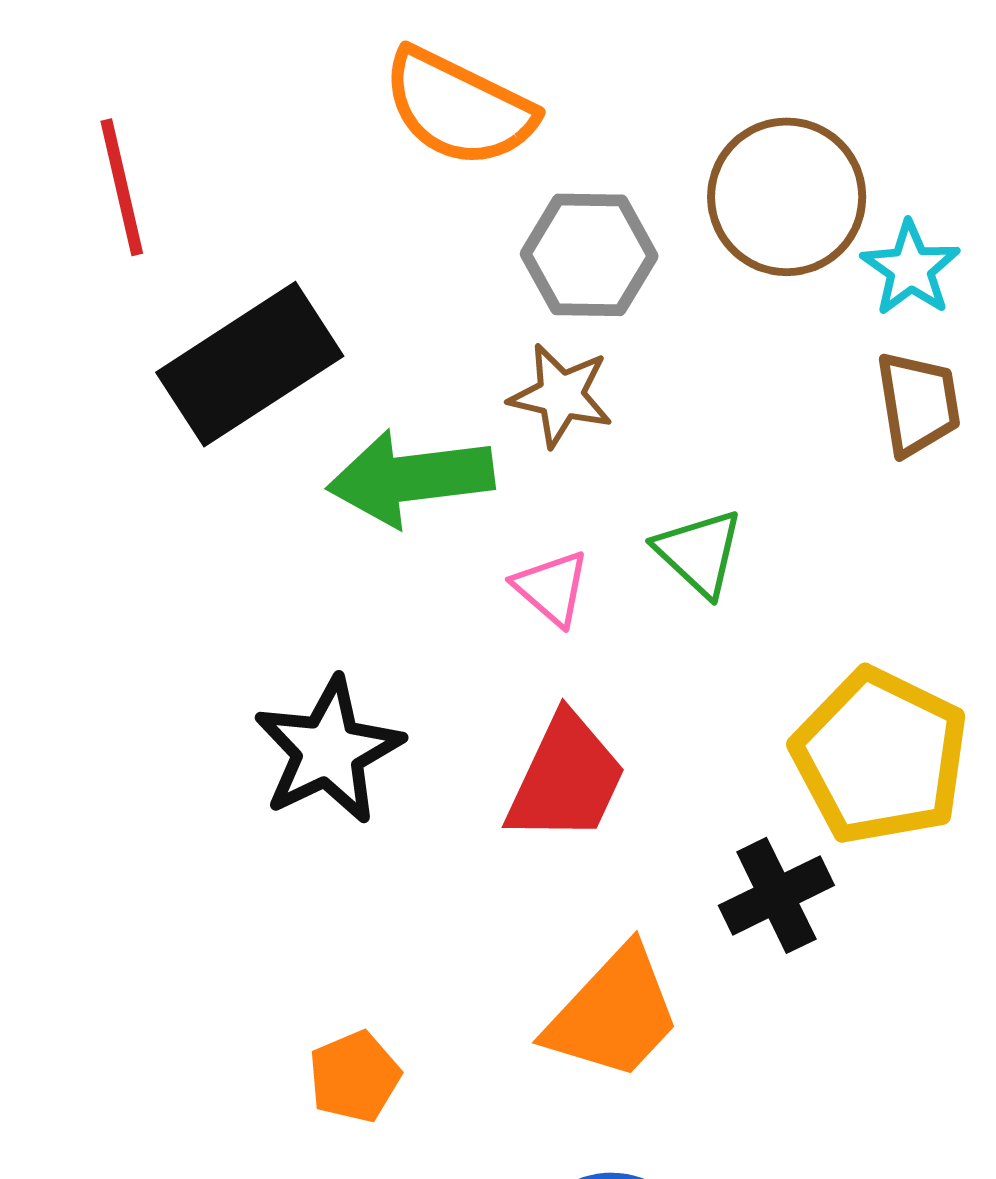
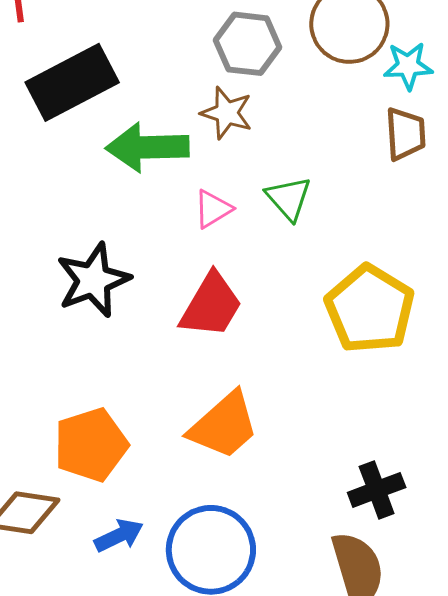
cyan star: (910, 268) -> (408, 66), turned 30
pink triangle: (552, 588) -> (213, 209), turned 42
black cross: (776, 895) -> (377, 490), moved
orange pentagon: (354, 1077) -> (91, 445), size x1.6

